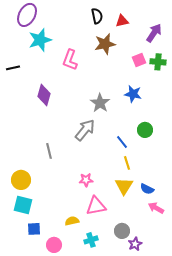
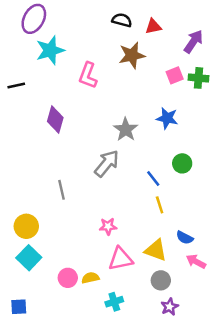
black semicircle: (97, 16) -> (122, 20), turned -63
yellow triangle: (124, 186) -> (156, 250), moved, turned -42
cyan square: (23, 205) -> (29, 258), turned 30
blue square: (34, 229) -> (19, 307), moved
gray circle: (122, 231) -> (161, 280), moved
pink circle: (54, 245) -> (68, 278), moved

